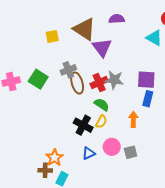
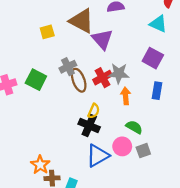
purple square: (146, 80) -> (153, 58), moved, turned 30
green semicircle: (102, 105) -> (134, 127), moved
orange arrow: (133, 119) -> (126, 96), moved
yellow semicircle: (101, 122) -> (94, 111), moved
blue triangle: (89, 153) -> (98, 156), size x1.6
orange star: (54, 158) -> (40, 165), moved

